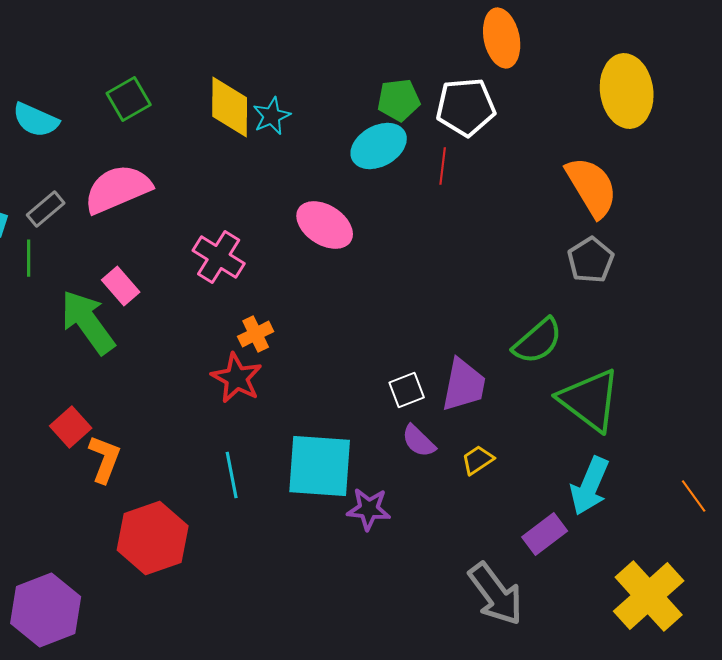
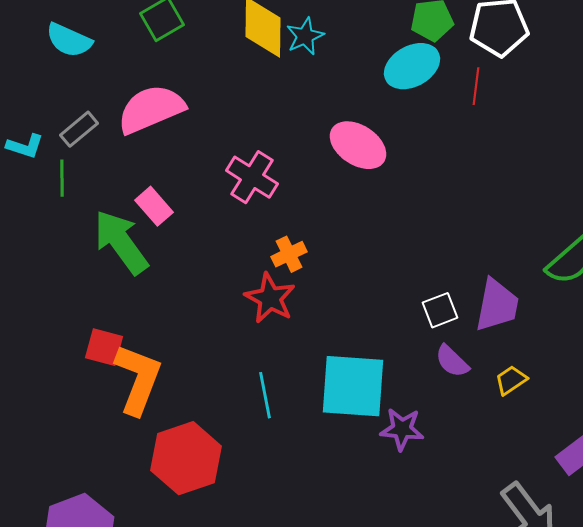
red square: (71, 427) -> (104, 347), turned -33
orange L-shape: (105, 459) -> (138, 379), size x1.5

